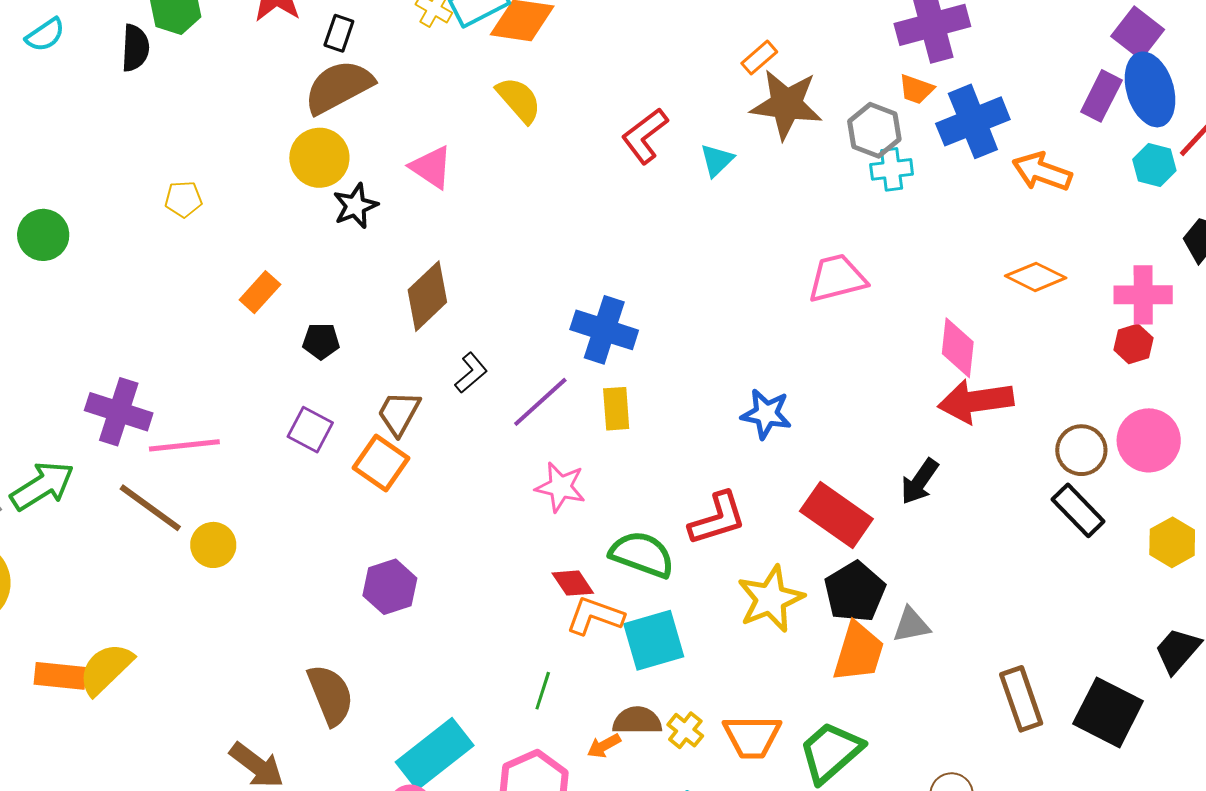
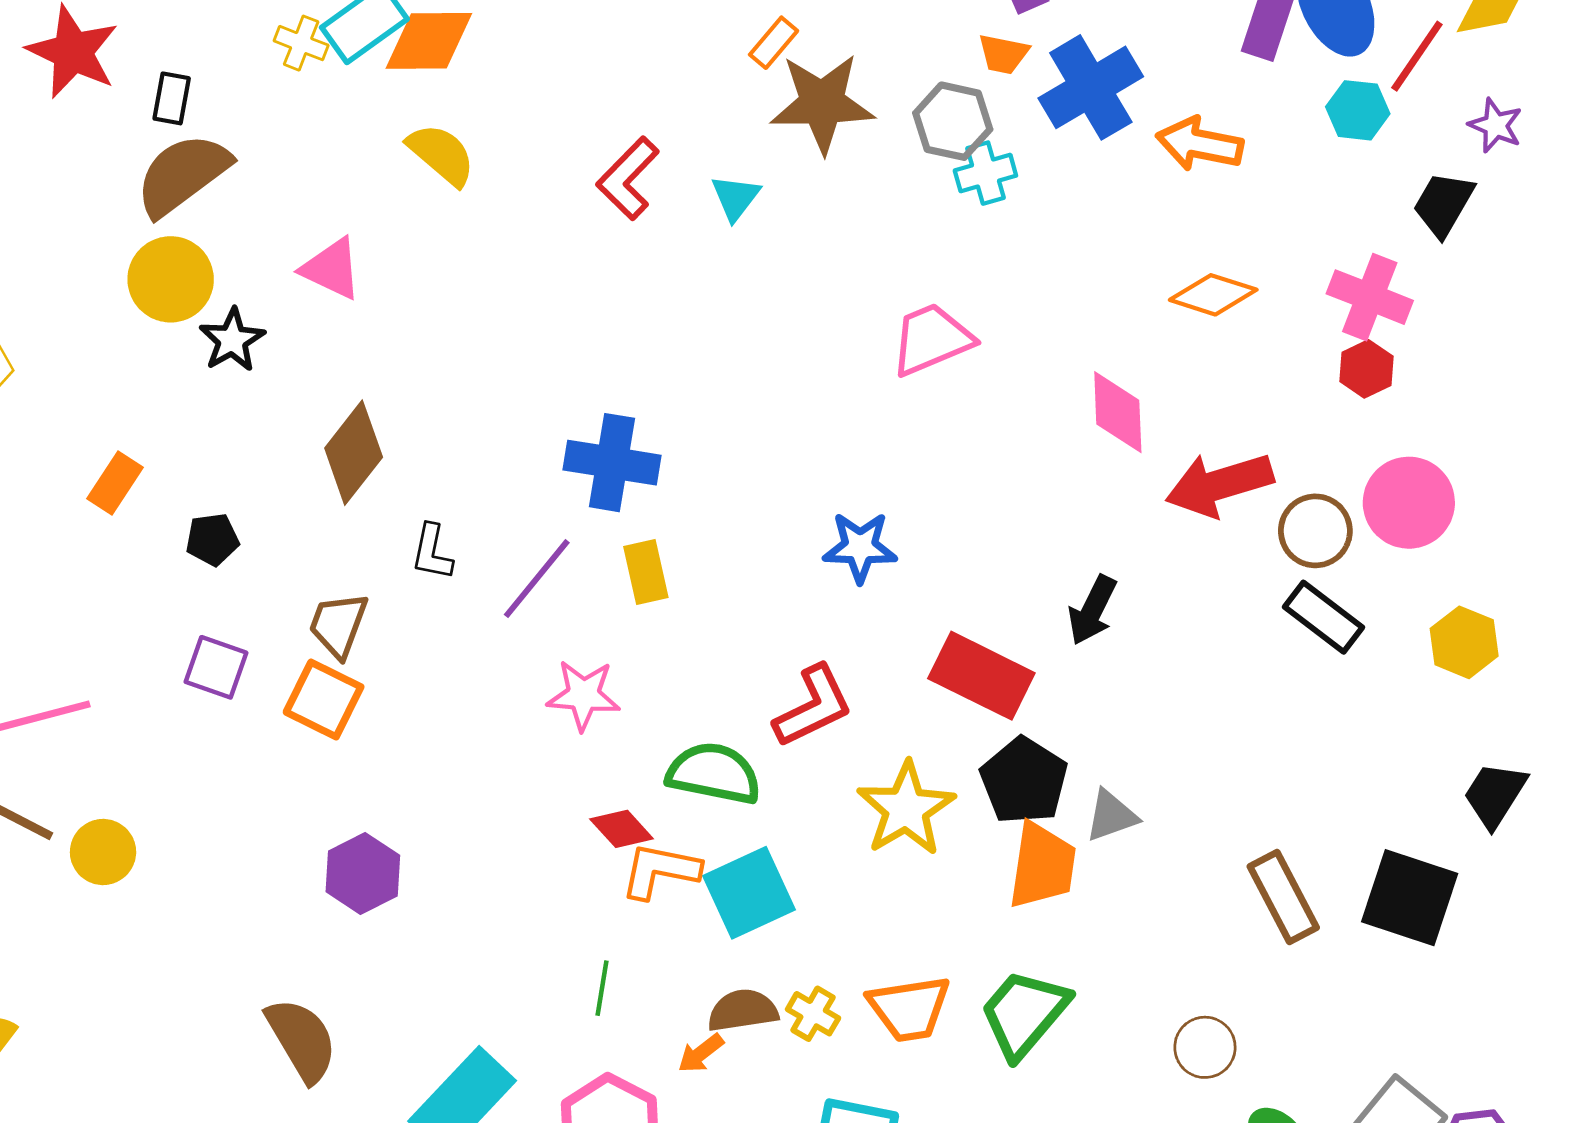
pink cross: (1143, 295) -> (1370, 297), turned 30
black L-shape: (471, 373) -> (432, 552), turned 150
red arrow: (976, 401) -> (1219, 484), moved

